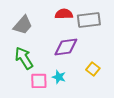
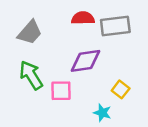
cyan star: (59, 77) -> (102, 113), moved
pink square: (39, 81) -> (61, 91), moved

